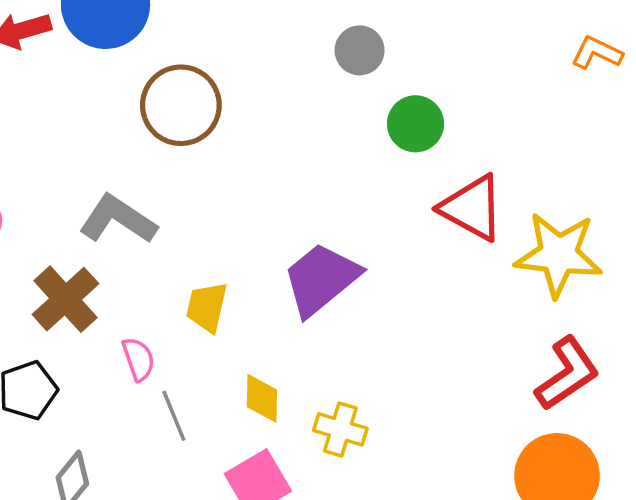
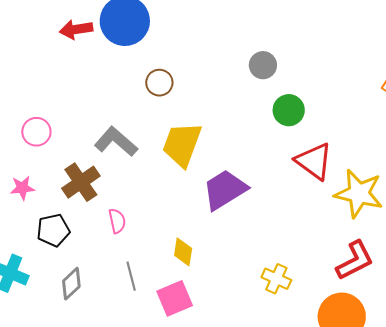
brown circle: (181, 105) -> (159, 83), size x0.6
yellow trapezoid: (207, 307) -> (182, 144), moved, size x1.6
gray line: (174, 416) -> (131, 276), moved
yellow cross: (340, 429) -> (276, 279), moved

